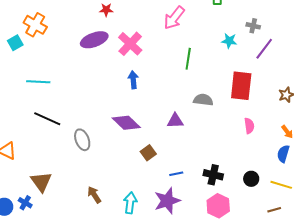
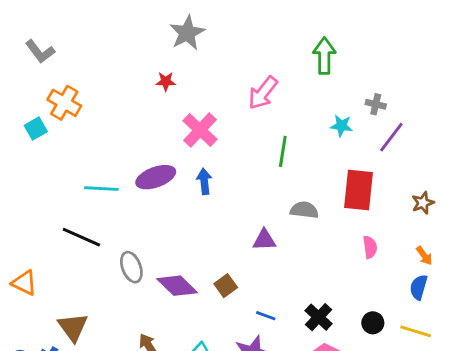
purple ellipse: (94, 40) -> (156, 177), moved
cyan line: (38, 82) -> (101, 189), moved
purple diamond: (126, 123) -> (177, 286), moved
blue line: (176, 174) -> (266, 316), turned 32
black cross: (213, 175) -> (319, 317), turned 30

